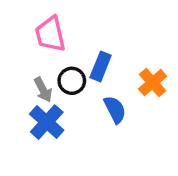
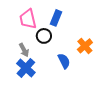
blue rectangle: (101, 66) -> (56, 18), moved
black circle: (72, 81) -> (44, 36), moved

